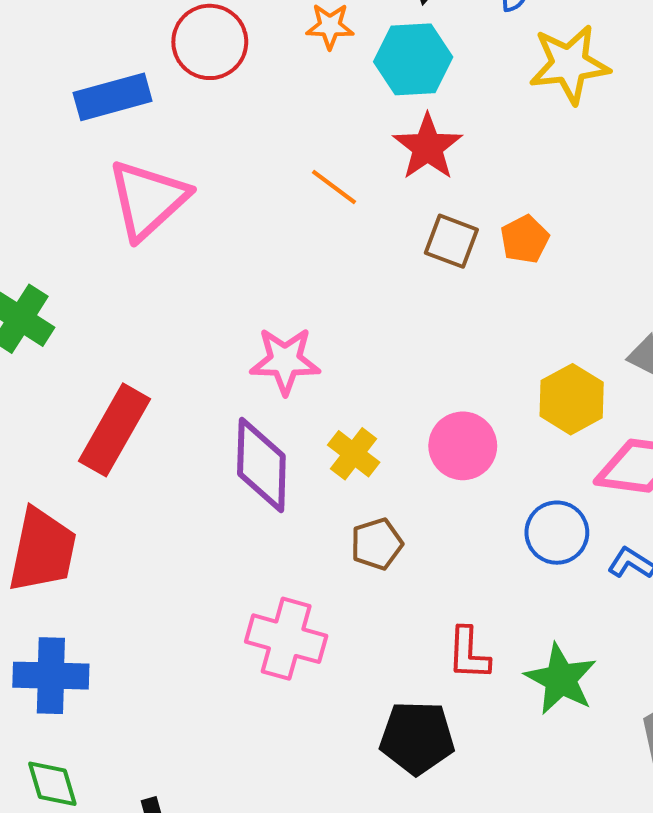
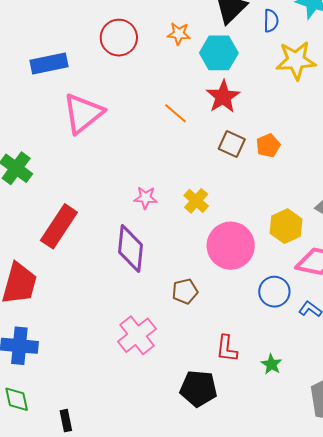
blue rectangle: (113, 97) -> (49, 64), moved
pink star: (285, 361) -> (146, 198), size x0.7
pink circle: (463, 446) -> (231, 246), size x1.4
yellow cross: (354, 454) -> (196, 201), moved
pink cross: (286, 639) -> (137, 335), turned 33
green star: (561, 679) -> (271, 364), size x0.6

